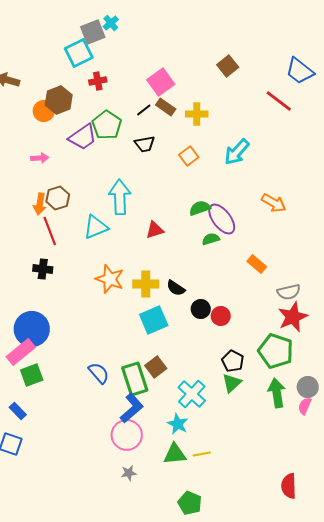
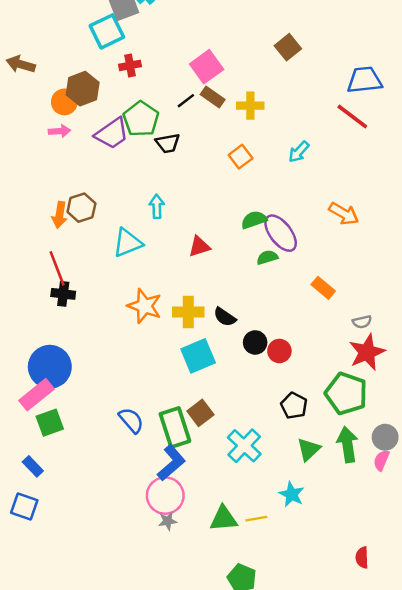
blue trapezoid: (300, 71) -> (364, 80), moved, turned 136
red line: (279, 101) -> (352, 116), moved
black trapezoid: (145, 144) -> (168, 143), moved
cyan arrow: (237, 152) -> (299, 152), size x0.7
pink arrow: (40, 158) -> (60, 131), moved
cyan arrow: (120, 197) -> (157, 206), size x0.6
red line: (50, 231) -> (57, 268), moved
gray semicircle: (289, 292) -> (362, 322), size x0.7
green triangle: (232, 383) -> (309, 449), moved
cyan star: (178, 424) -> (292, 494), moved
gray star: (129, 473) -> (168, 521), moved
red semicircle: (289, 486) -> (362, 558), size x0.7

